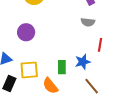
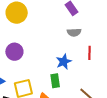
blue star: (83, 62) -> (64, 62), moved

